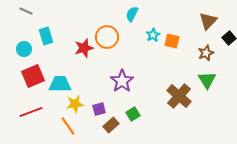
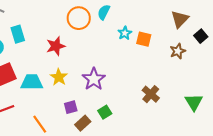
orange circle: (107, 37) -> (79, 18), moved
green triangle: (207, 80) -> (194, 102), moved
brown cross: (179, 96) -> (151, 94), size x0.7
yellow star: (75, 104) -> (59, 77), moved, turned -30

